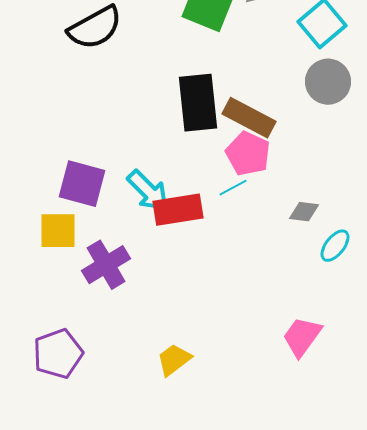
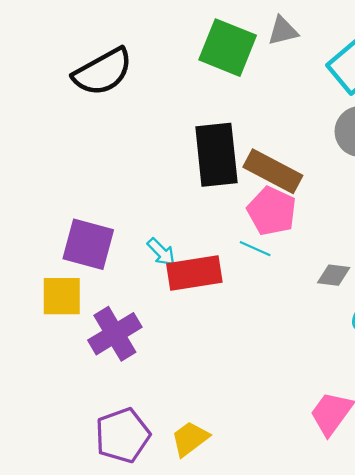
cyan line: (233, 188) -> (255, 249), turned 52
cyan arrow: (148, 191) -> (161, 252), size x0.6
purple pentagon: (58, 354) -> (123, 435), moved

